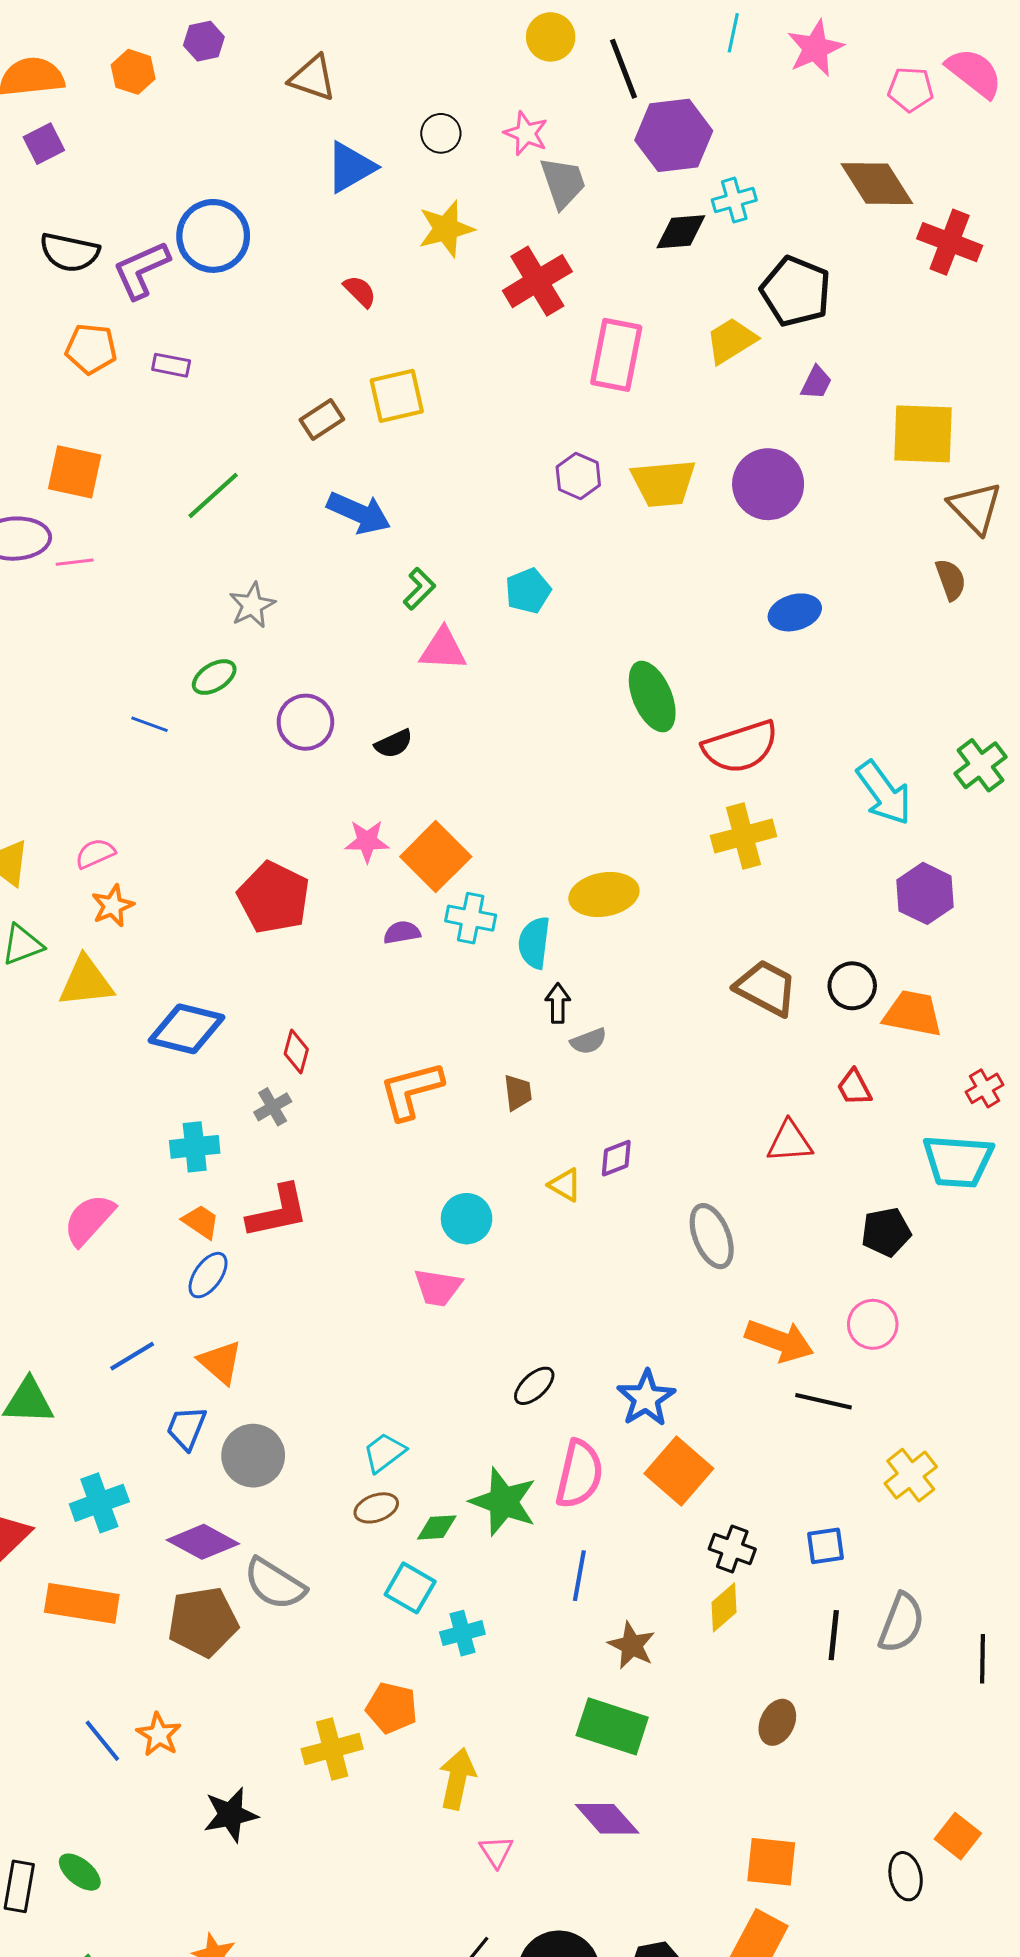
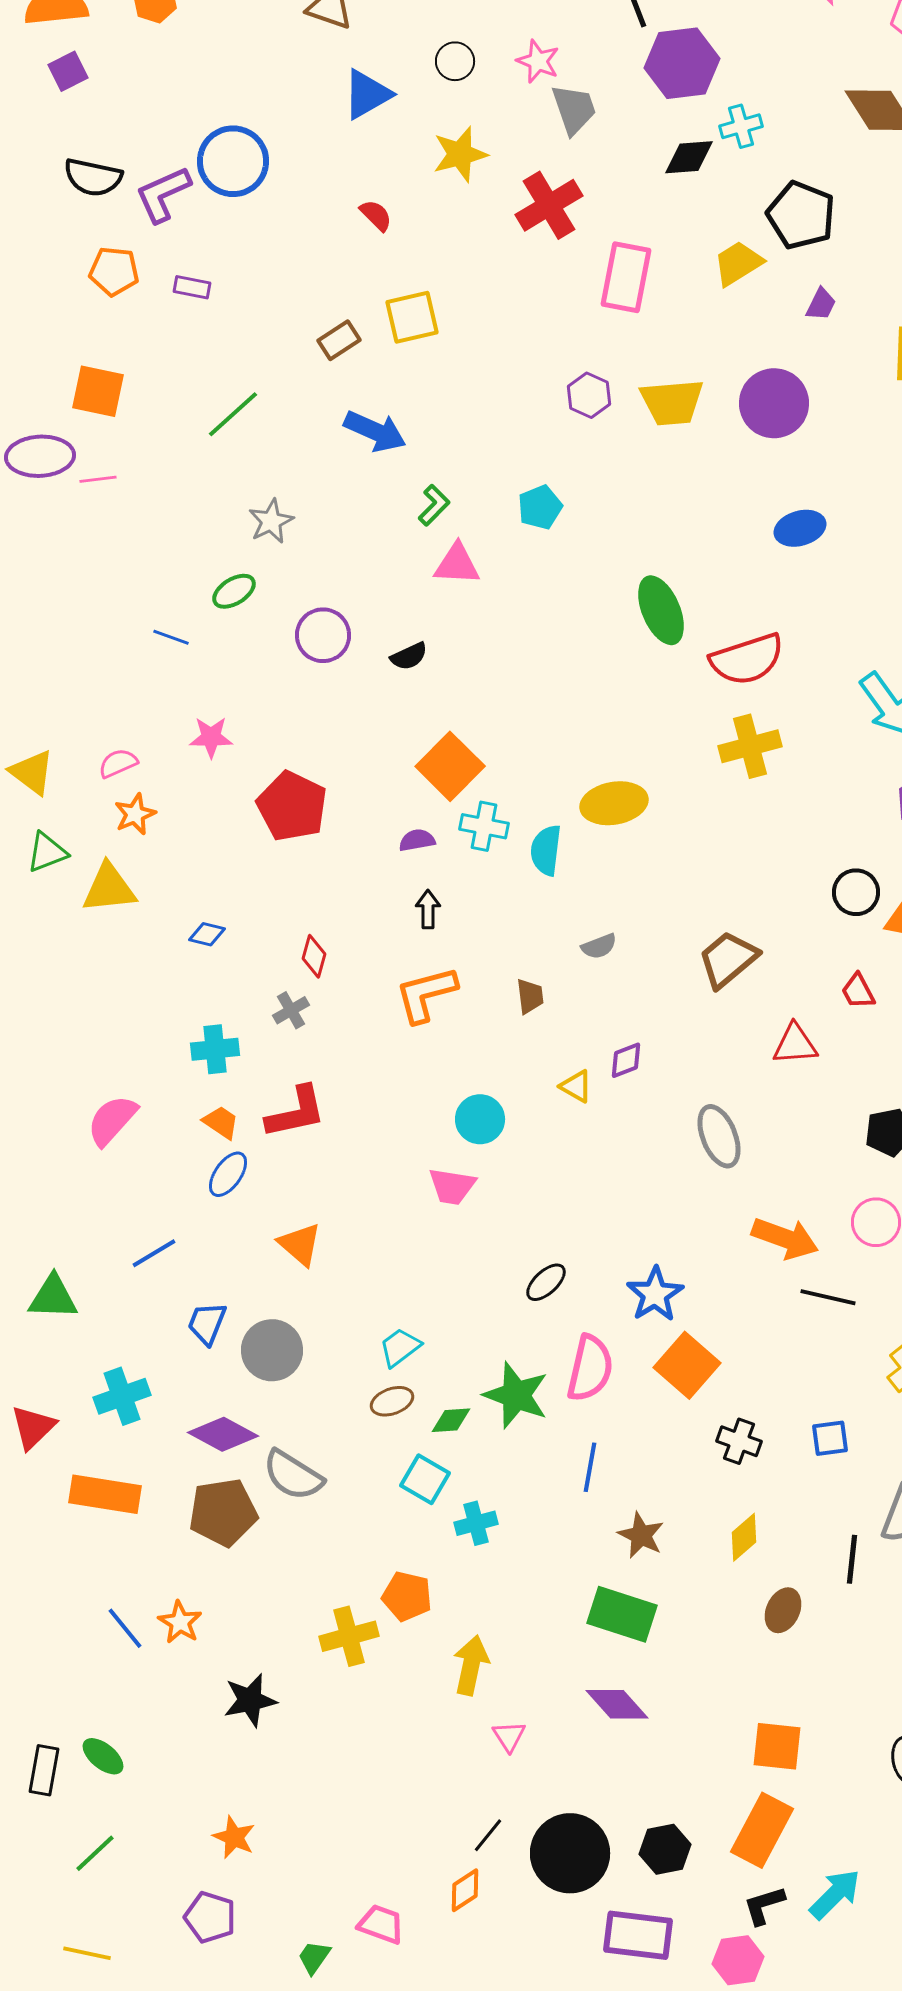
pink star: (367, 841) -> (211, 737), moved
brown trapezoid: (766, 988) -> (728, 959), moved, turned -68
black arrow: (558, 1003) -> (428, 909), moved
blue diamond: (186, 1029) -> (207, 934), size x0.5
orange triangle: (220, 1362) -> (300, 1244), moved
yellow diamond: (724, 1607) -> (744, 1537), moved
black line: (834, 1635) -> (852, 1559), moved

